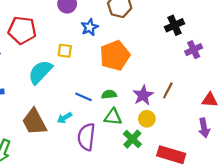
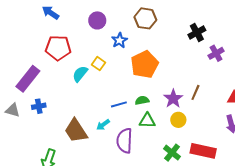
yellow square: (65, 51) -> (99, 64), turned 32
cyan semicircle: (40, 72) -> (80, 74), moved, size x0.7
blue line: (83, 97) -> (119, 104), turned -35
green cross: (132, 139) -> (172, 153), moved

